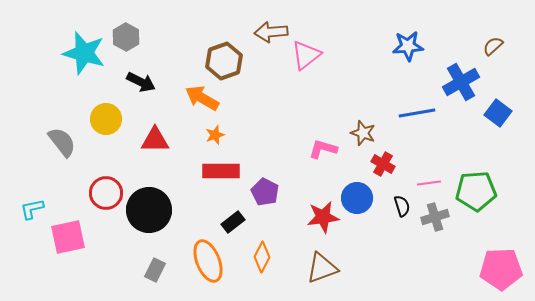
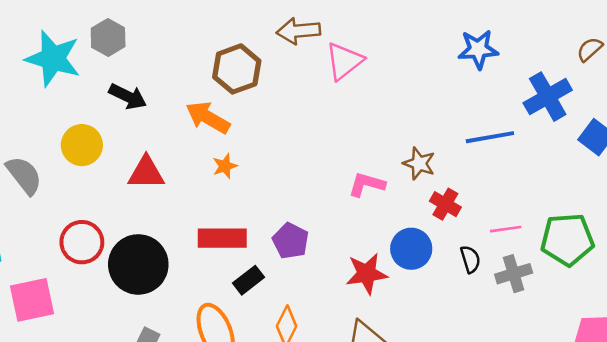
red rectangle: (221, 171) -> (222, 238), moved

